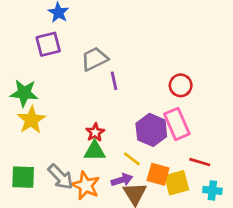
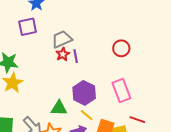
red circle: (181, 85) -> (121, 48), moved
purple hexagon: (151, 130) -> (84, 93), moved
red star: (95, 132) -> (63, 54), moved

